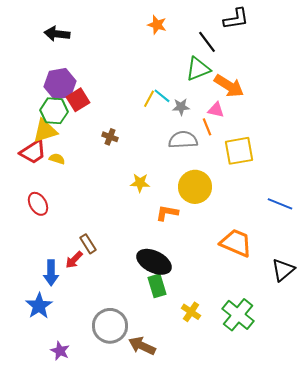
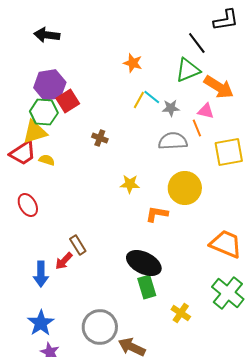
orange star: (157, 25) -> (133, 63), moved
blue star: (39, 306) -> (41, 323), moved
green cross: (238, 315) -> (228, 293), moved

